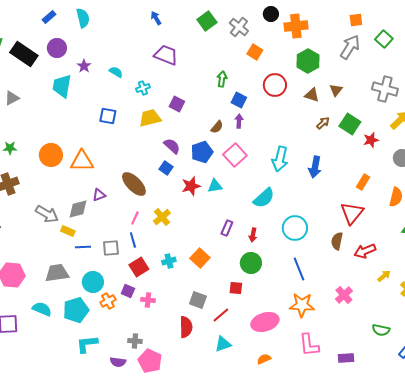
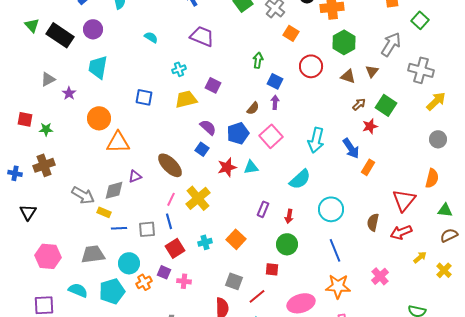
gray arrow: (350, 47) -> (391, 44), moved
purple star: (84, 66) -> (69, 93), moved
cyan semicircle: (116, 72) -> (151, 37), moved
red star: (371, 140) -> (370, 126), moved
orange circle: (51, 155) -> (99, 118), moved
blue arrow: (315, 167) -> (351, 148), turned -45
orange rectangle: (363, 182) -> (368, 167), moved
red triangle: (352, 213) -> (404, 200), moved
yellow cross: (162, 217) -> (198, 198), size x1.4

